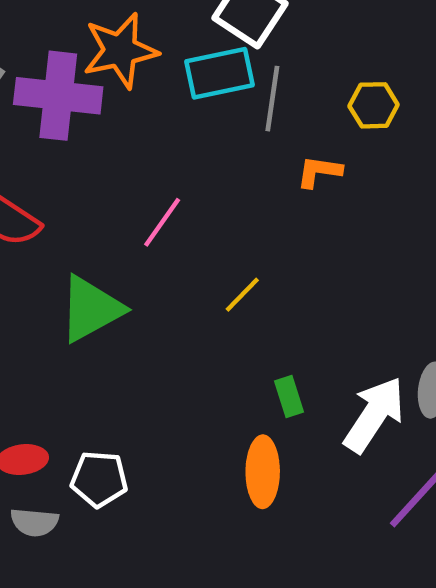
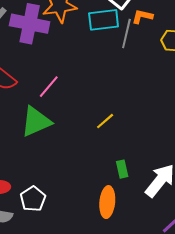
orange L-shape: (319, 172) -> (142, 16), moved
pink line: (162, 222) -> (49, 87), moved
white pentagon: (99, 479) -> (33, 199), turned 30

